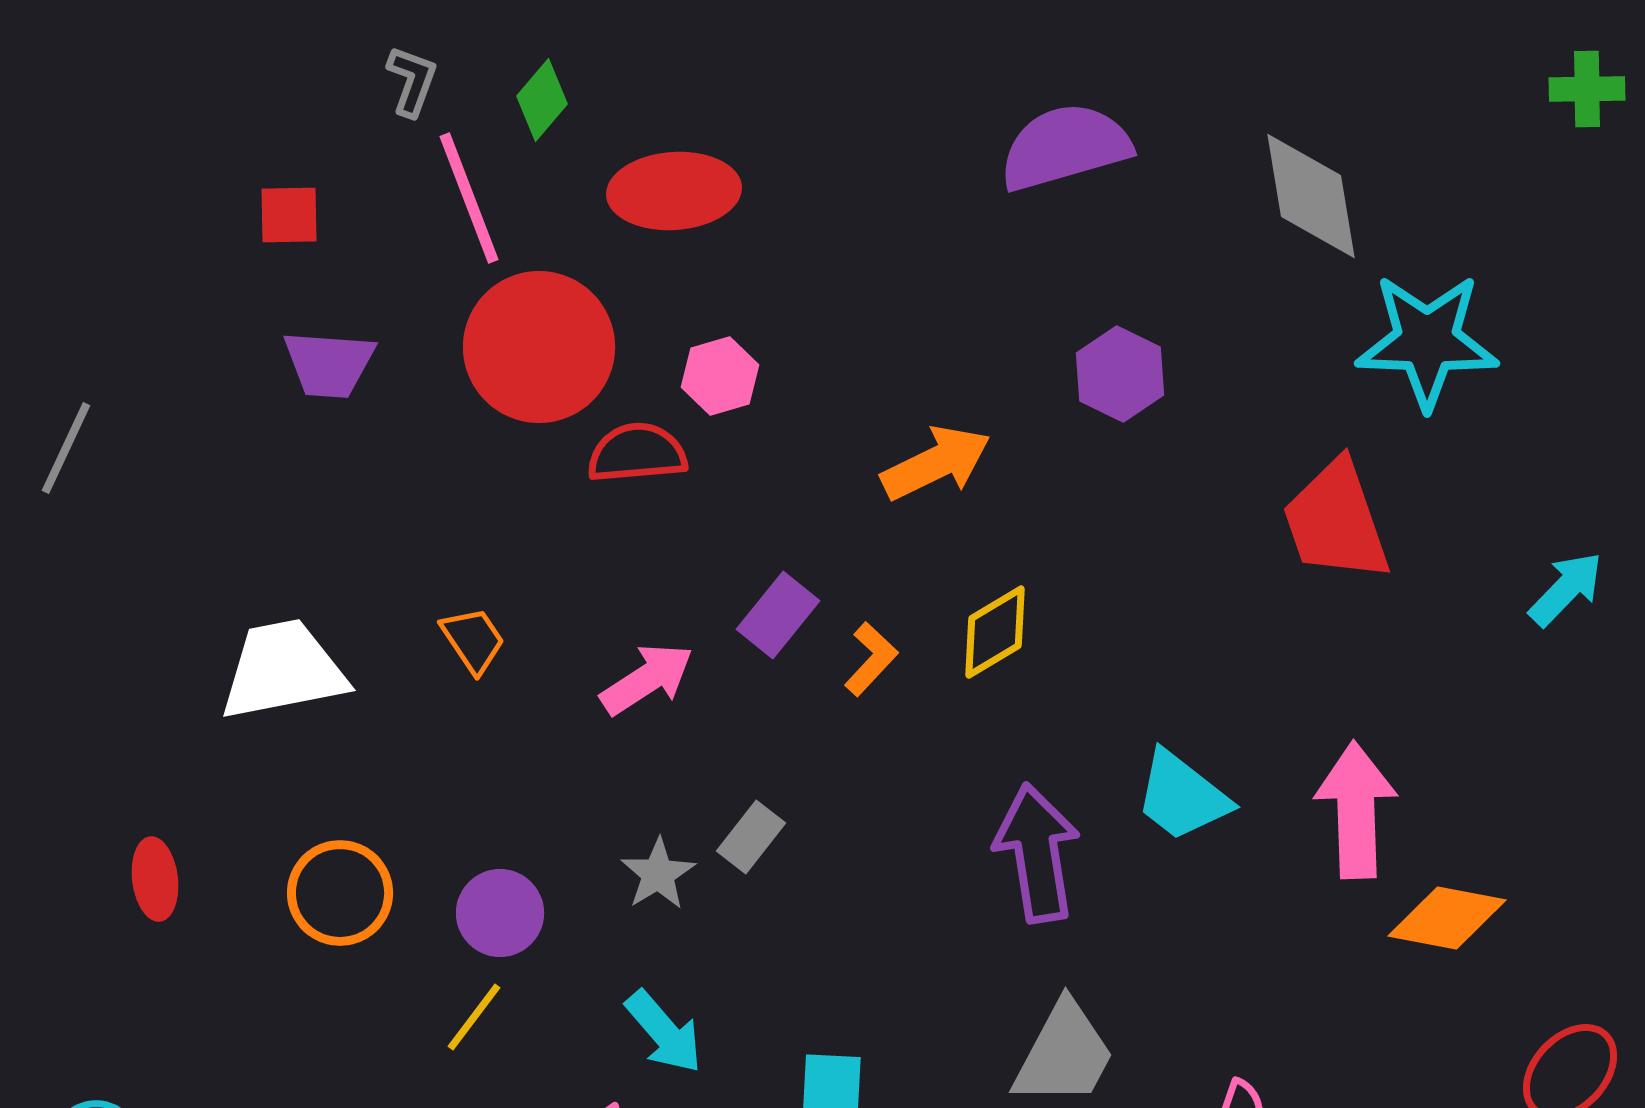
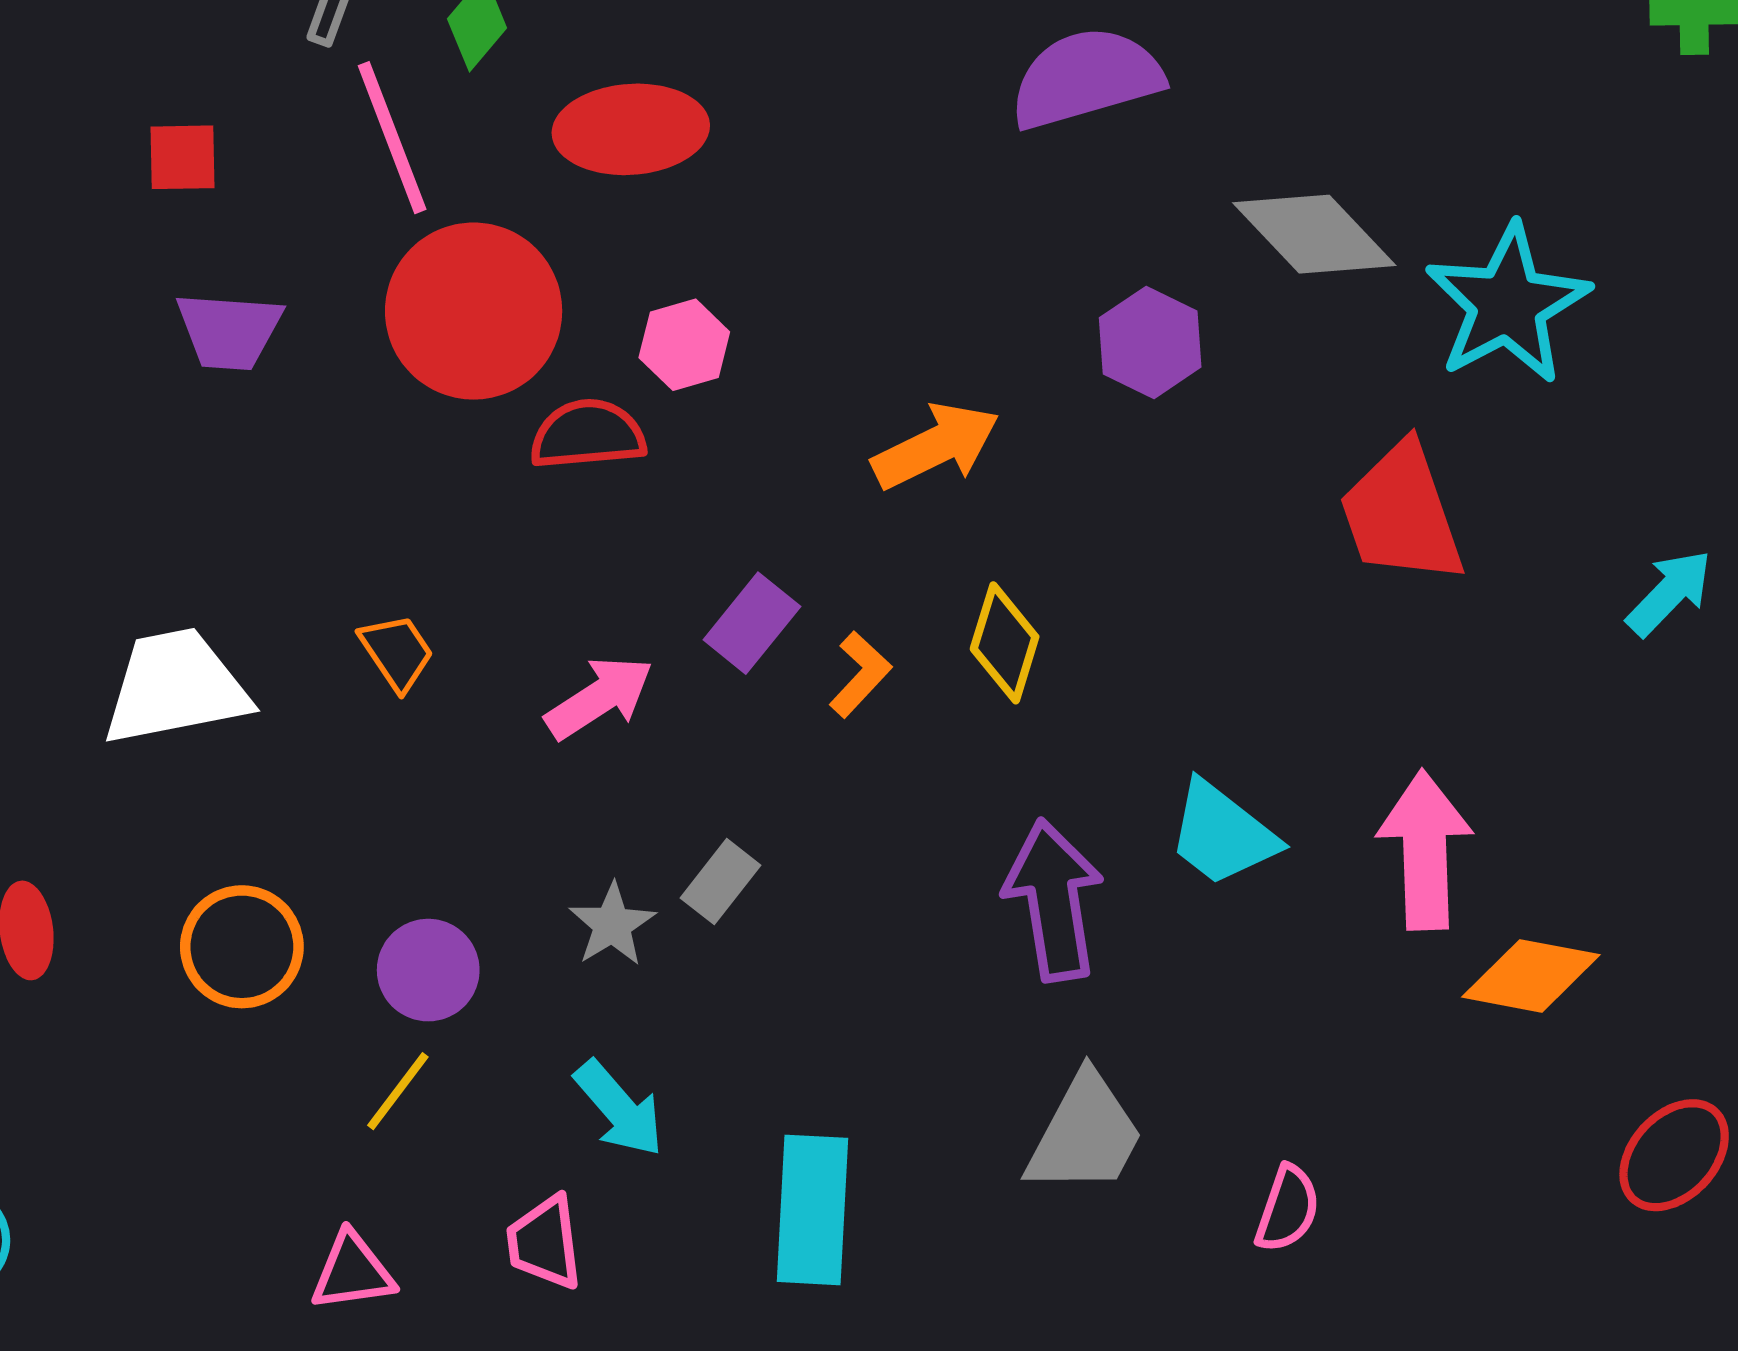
gray diamond: (1311, 196) -> (1314, 234), moved, turned -34
cyan star: (1427, 341) -> (1508, 304), turned -30
yellow diamond: (995, 632) -> (1005, 643), turned -42

